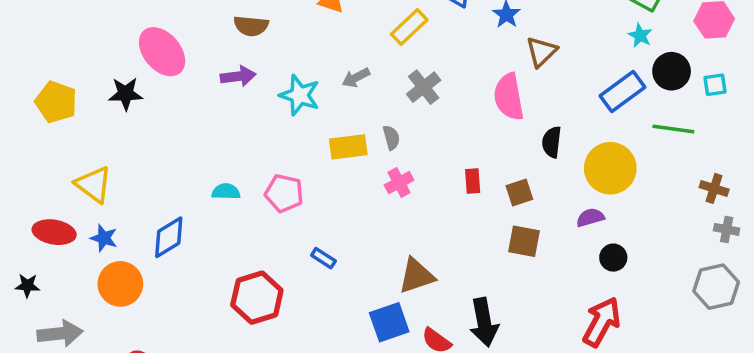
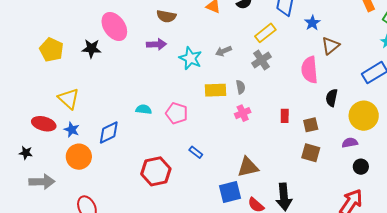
yellow rectangle: (409, 27) -> (265, 33), moved

